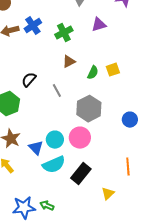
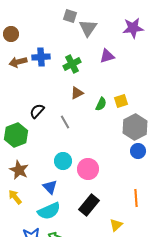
blue cross: (33, 26) -> (41, 57), turned 30
gray hexagon: (89, 109) -> (135, 127), moved
cyan circle: (55, 140) -> (63, 161), moved
blue triangle: (36, 148) -> (50, 187), moved
cyan semicircle: (54, 165) -> (49, 211), moved

